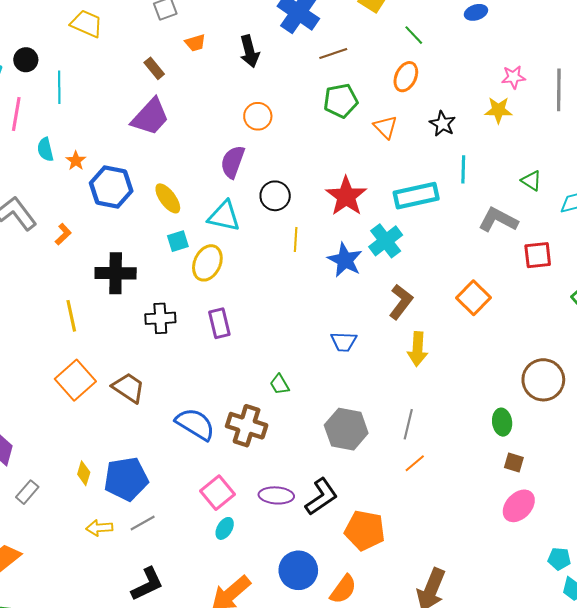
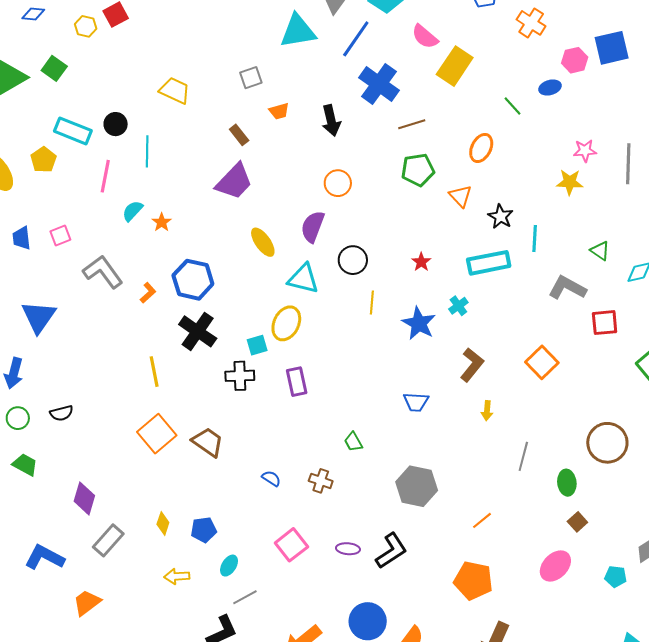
green line: (414, 35) -> (513, 106), moved
black star: (442, 124) -> (500, 217), moved
cyan semicircle: (45, 149) -> (132, 211), turned 55
blue hexagon: (111, 187) -> (193, 280), moved
red star: (346, 196) -> (421, 262), size x0.5
yellow ellipse: (168, 198) -> (263, 242), moved
cyan square: (178, 241) -> (257, 345), moved
cyan cross: (386, 241) -> (458, 306), size x0.6
black cross: (116, 273) -> (198, 331), turned 33
yellow arrow: (418, 349) -> (487, 411), size x0.6
blue semicircle: (195, 424) -> (271, 478), size x0.5
gray line: (408, 424) -> (523, 456), moved
brown cross: (247, 426) -> (321, 481), size x0.6
brown square: (514, 463) -> (577, 522), turned 30
blue pentagon: (126, 479) -> (204, 530), size x0.6
gray rectangle: (27, 492) -> (108, 540), size x1.4
purple ellipse: (276, 495) -> (348, 549), size x0.7
pink ellipse: (519, 506) -> (555, 566), moved
gray line: (143, 523) -> (245, 597), moved
cyan ellipse: (225, 528) -> (229, 566), moved
orange pentagon: (365, 530) -> (473, 580), moved
cyan pentagon: (559, 559) -> (616, 577), moved

